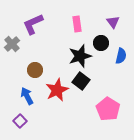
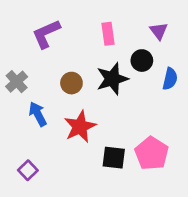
gray cross: (12, 44) -> (17, 82), moved
brown circle: (35, 70) -> (71, 83), moved
black square: (81, 81) -> (114, 158), moved, turned -30
blue arrow: (27, 96) -> (38, 114), moved

